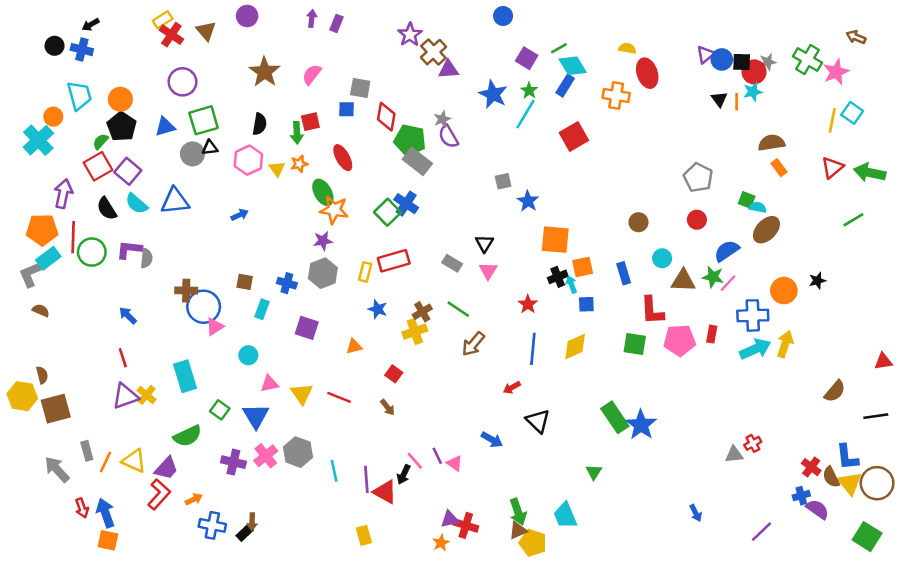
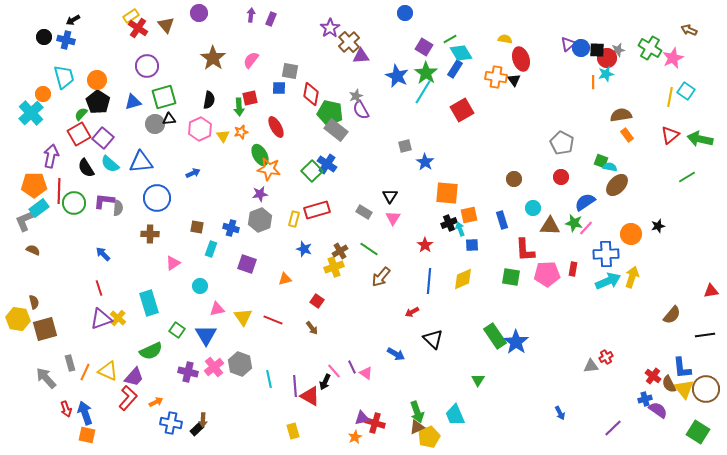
green star: (529, 91) -> (426, 73), size x1.6
black triangle: (719, 99) -> (514, 80), moved
blue circle: (204, 307) -> (157, 198), moved
yellow pentagon: (533, 543) -> (429, 437), turned 30

